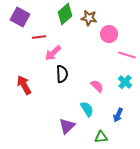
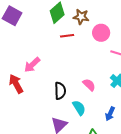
red line: (39, 37) -> (67, 36), moved
pink arrow: (53, 53) -> (32, 65), moved
black semicircle: (62, 74) -> (60, 91), moved

